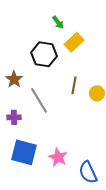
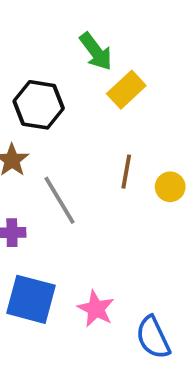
green arrow: (58, 22) -> (96, 51), size x1.5
black hexagon: (44, 54) -> (39, 105), moved

